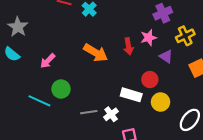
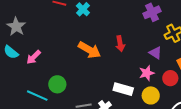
pink star: (149, 38) -> (147, 73), moved
pink arrow: (48, 61) -> (34, 57), moved
red circle: (150, 80) -> (170, 78), moved

